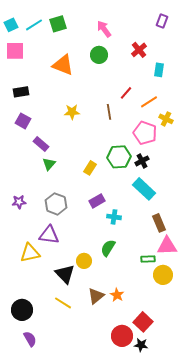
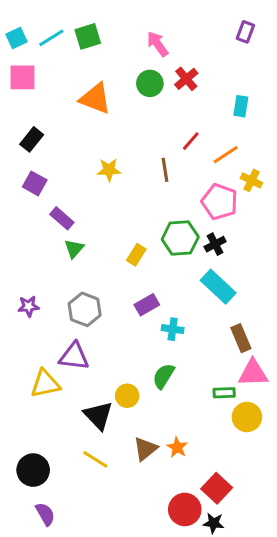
red cross: (139, 50) -> (186, 79), moved
black rectangle: (21, 92) -> (32, 139), turned -42

